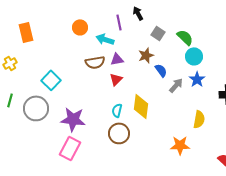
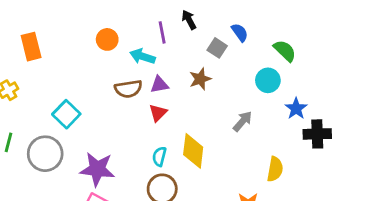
green semicircle: (185, 37) -> (285, 51), moved
blue semicircle: (161, 70) -> (240, 32), moved
blue star: (197, 79) -> (296, 109), moved

